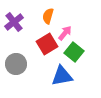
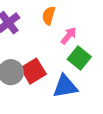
red square: (47, 44) -> (33, 71), moved

